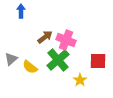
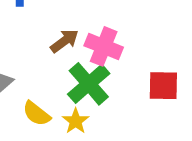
yellow semicircle: (30, 67) -> (37, 114), moved
yellow star: (80, 80) -> (76, 121), moved

